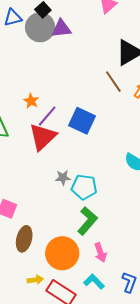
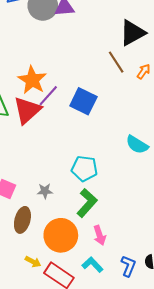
orange star: (31, 101) -> (32, 80), size x1.8
red triangle: (43, 137) -> (27, 110), moved
gray star: (63, 178) -> (45, 191), moved
yellow arrow: (35, 280) -> (33, 262), turned 35

